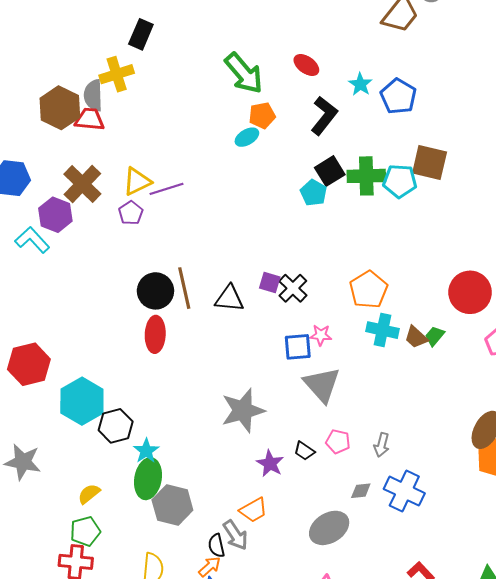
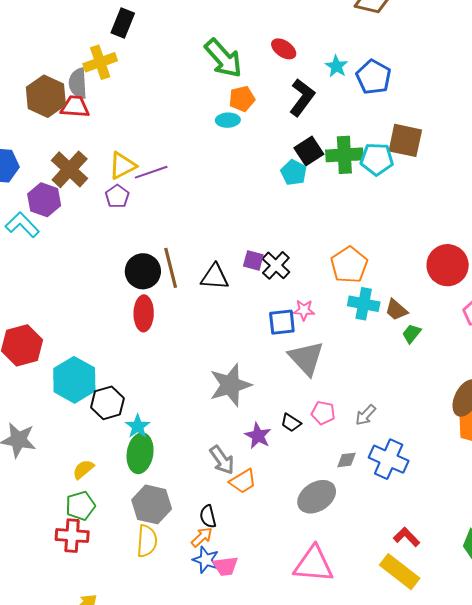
cyan ellipse: (247, 137) -> (228, 120), turned 30
green trapezoid: (435, 336) -> (412, 334), moved
gray arrow: (382, 445) -> (366, 415), turned 30
gray hexagon: (172, 505) -> (152, 504), moved
gray arrow: (235, 535) -> (222, 460), moved

